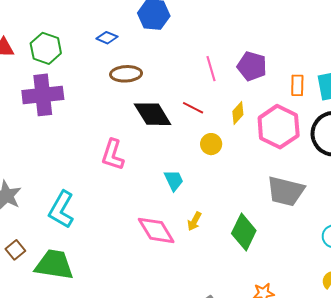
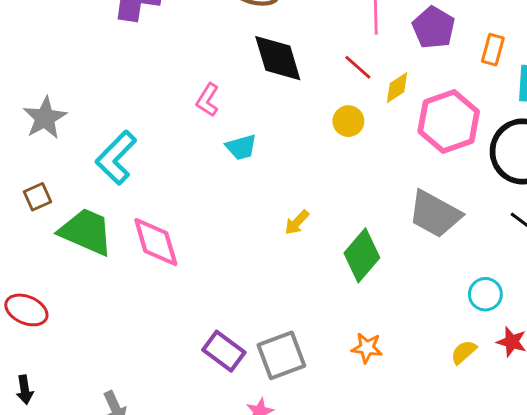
orange rectangle: (297, 85) -> (493, 50), moved
red line: (193, 108) -> (358, 67), moved
pink L-shape: (113, 155) -> (208, 100), size x0.7
cyan trapezoid: (174, 180) -> (241, 147), moved, turned 85
pink diamond: (156, 230) -> (156, 242), moved

